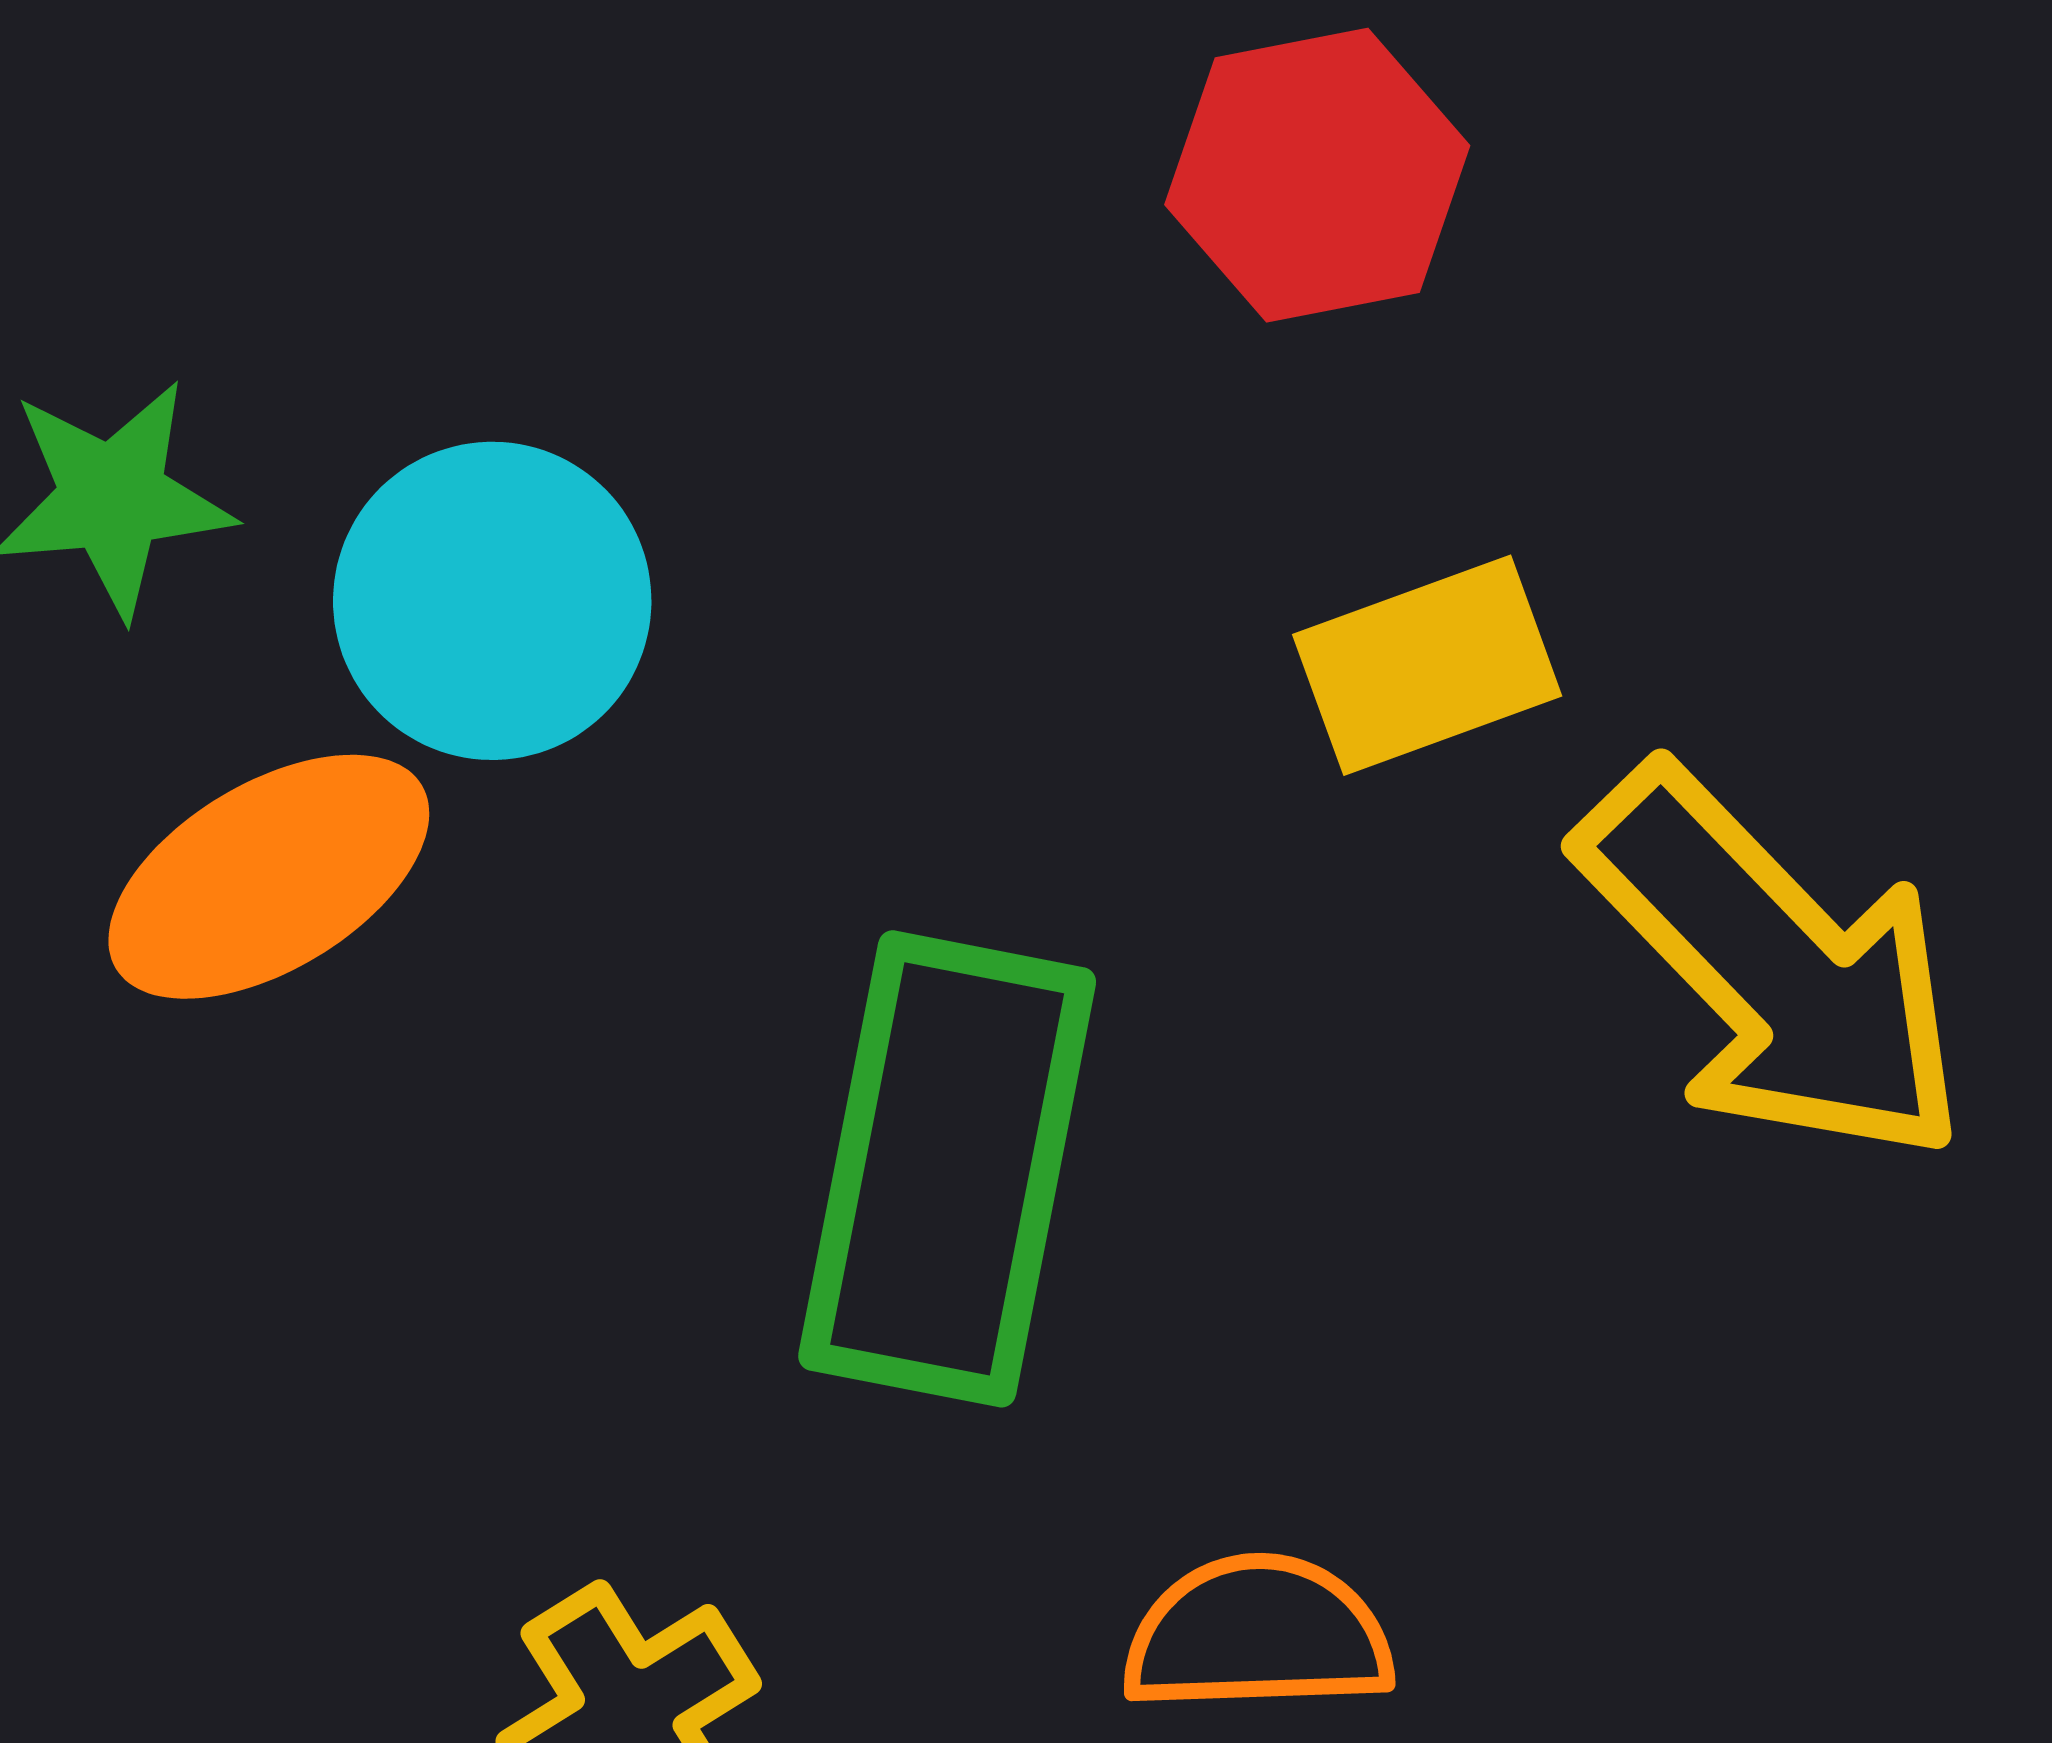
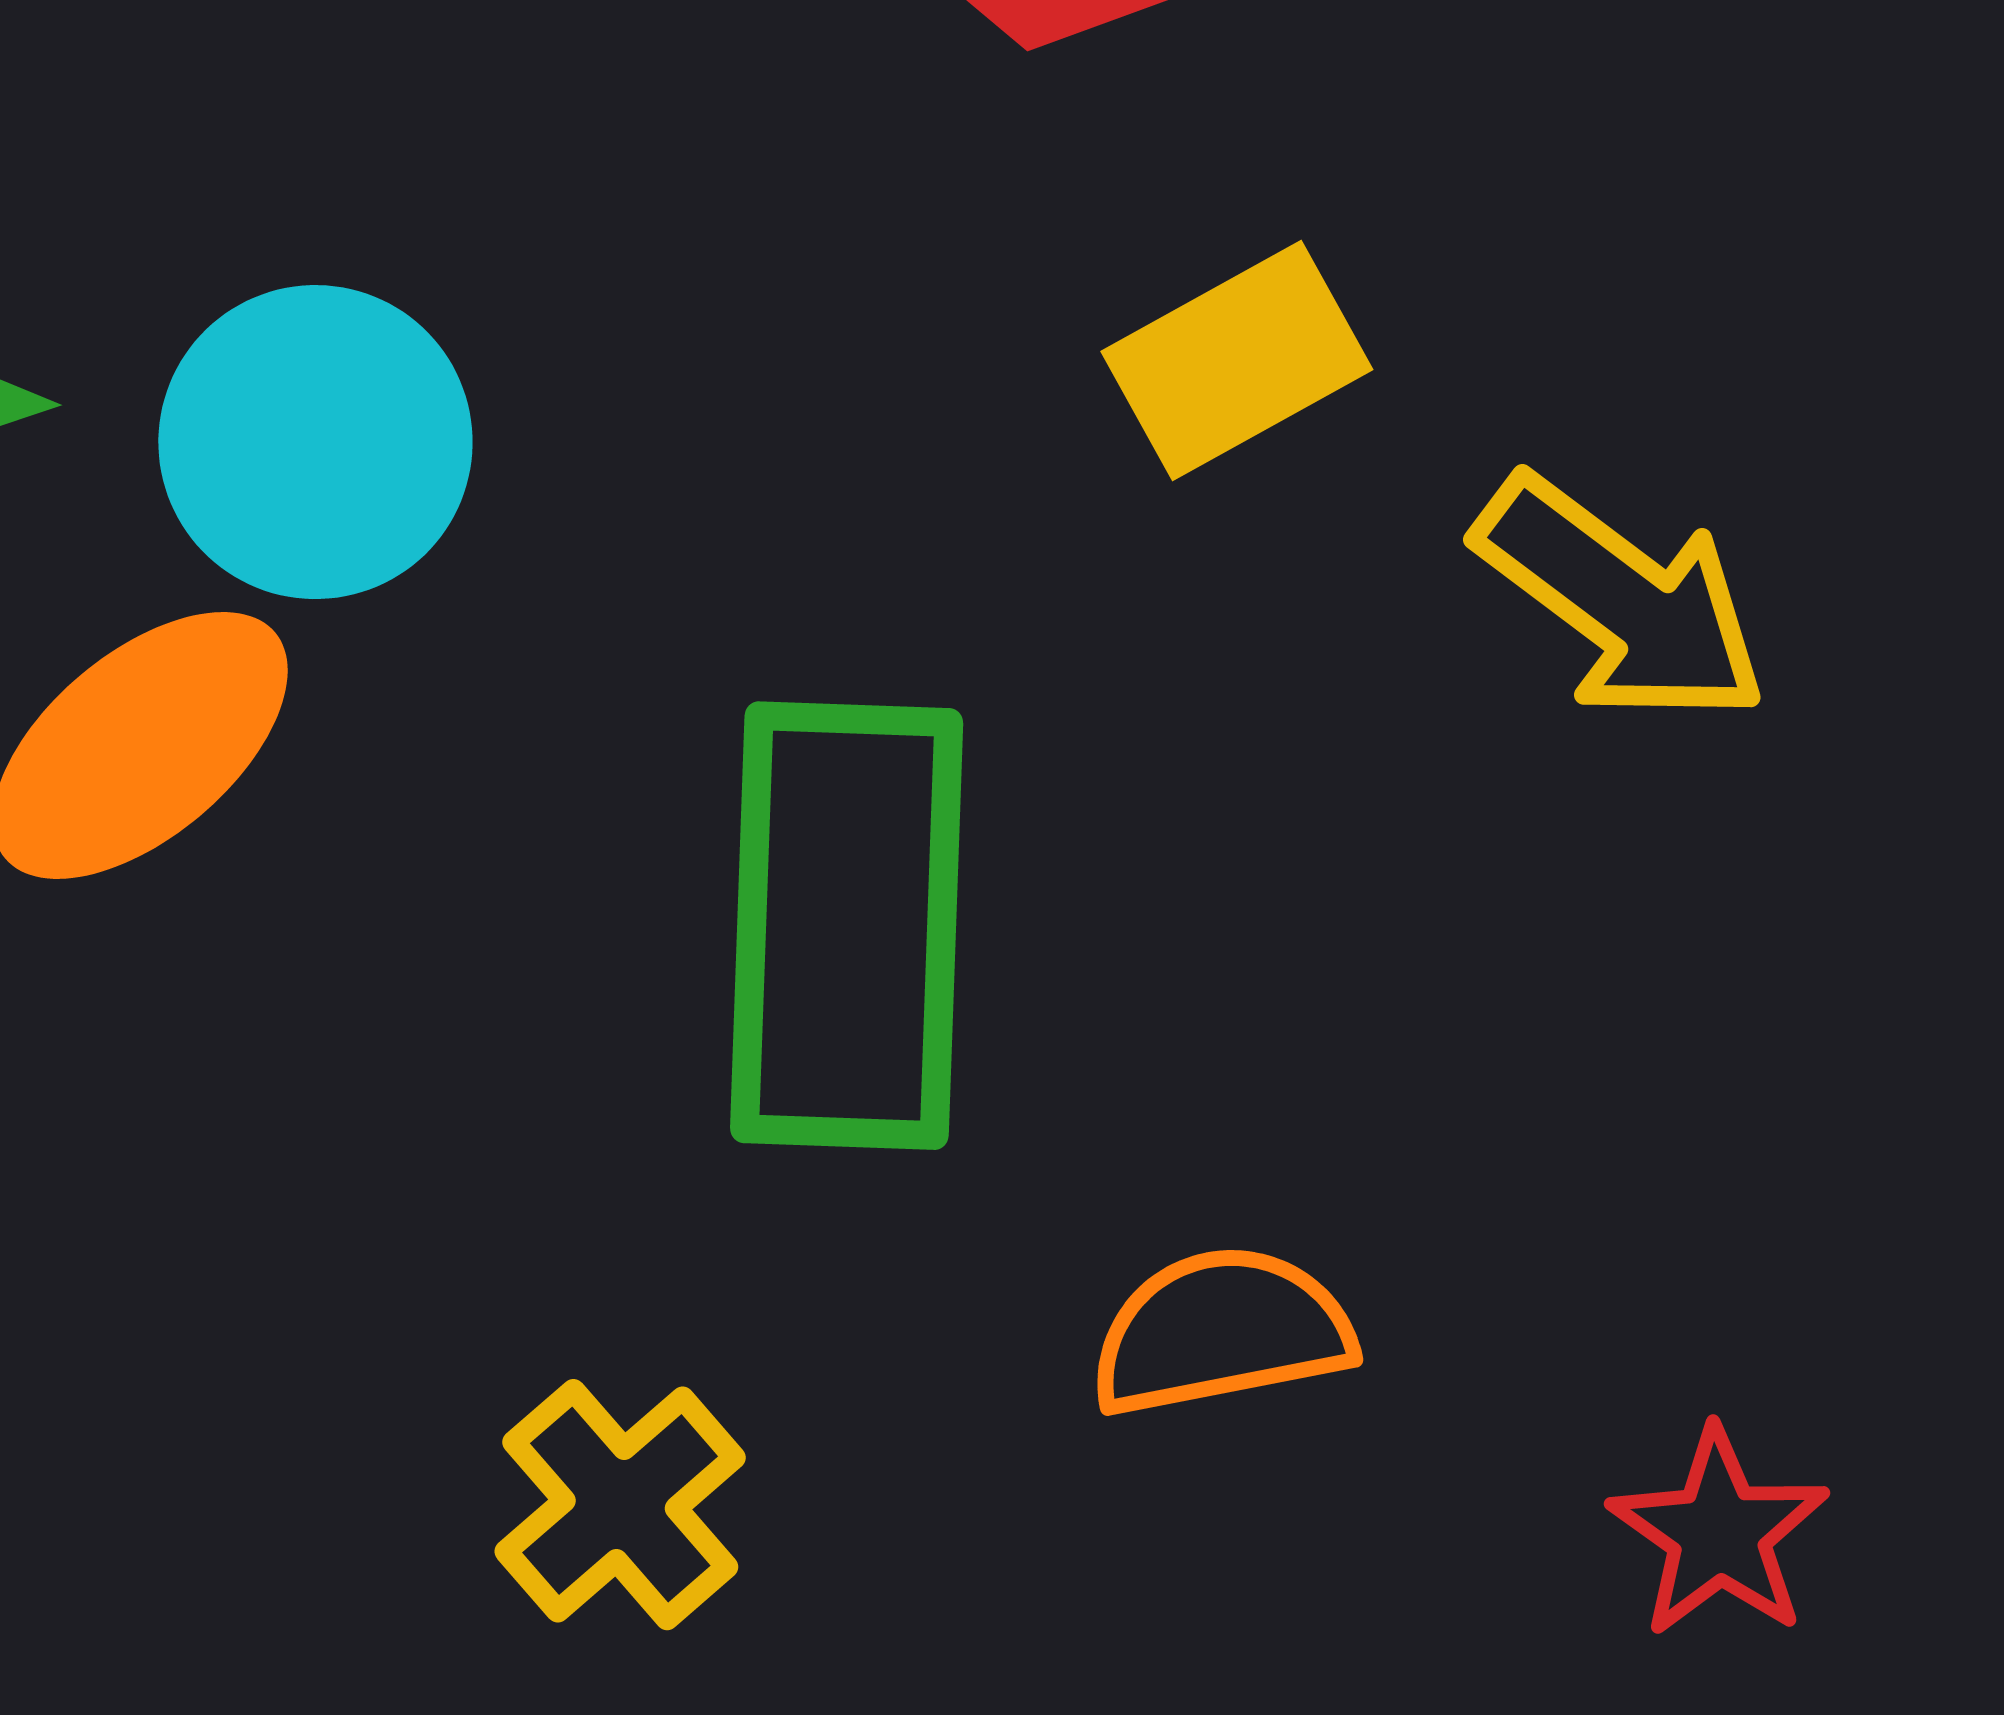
yellow arrow: (1774, 966) -> (1621, 600), size x0.7

